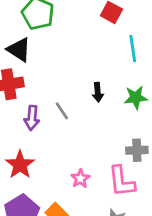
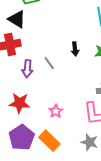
red star: (20, 165) -> (19, 103), turned -30
pink star: (80, 179) -> (56, 111), moved

